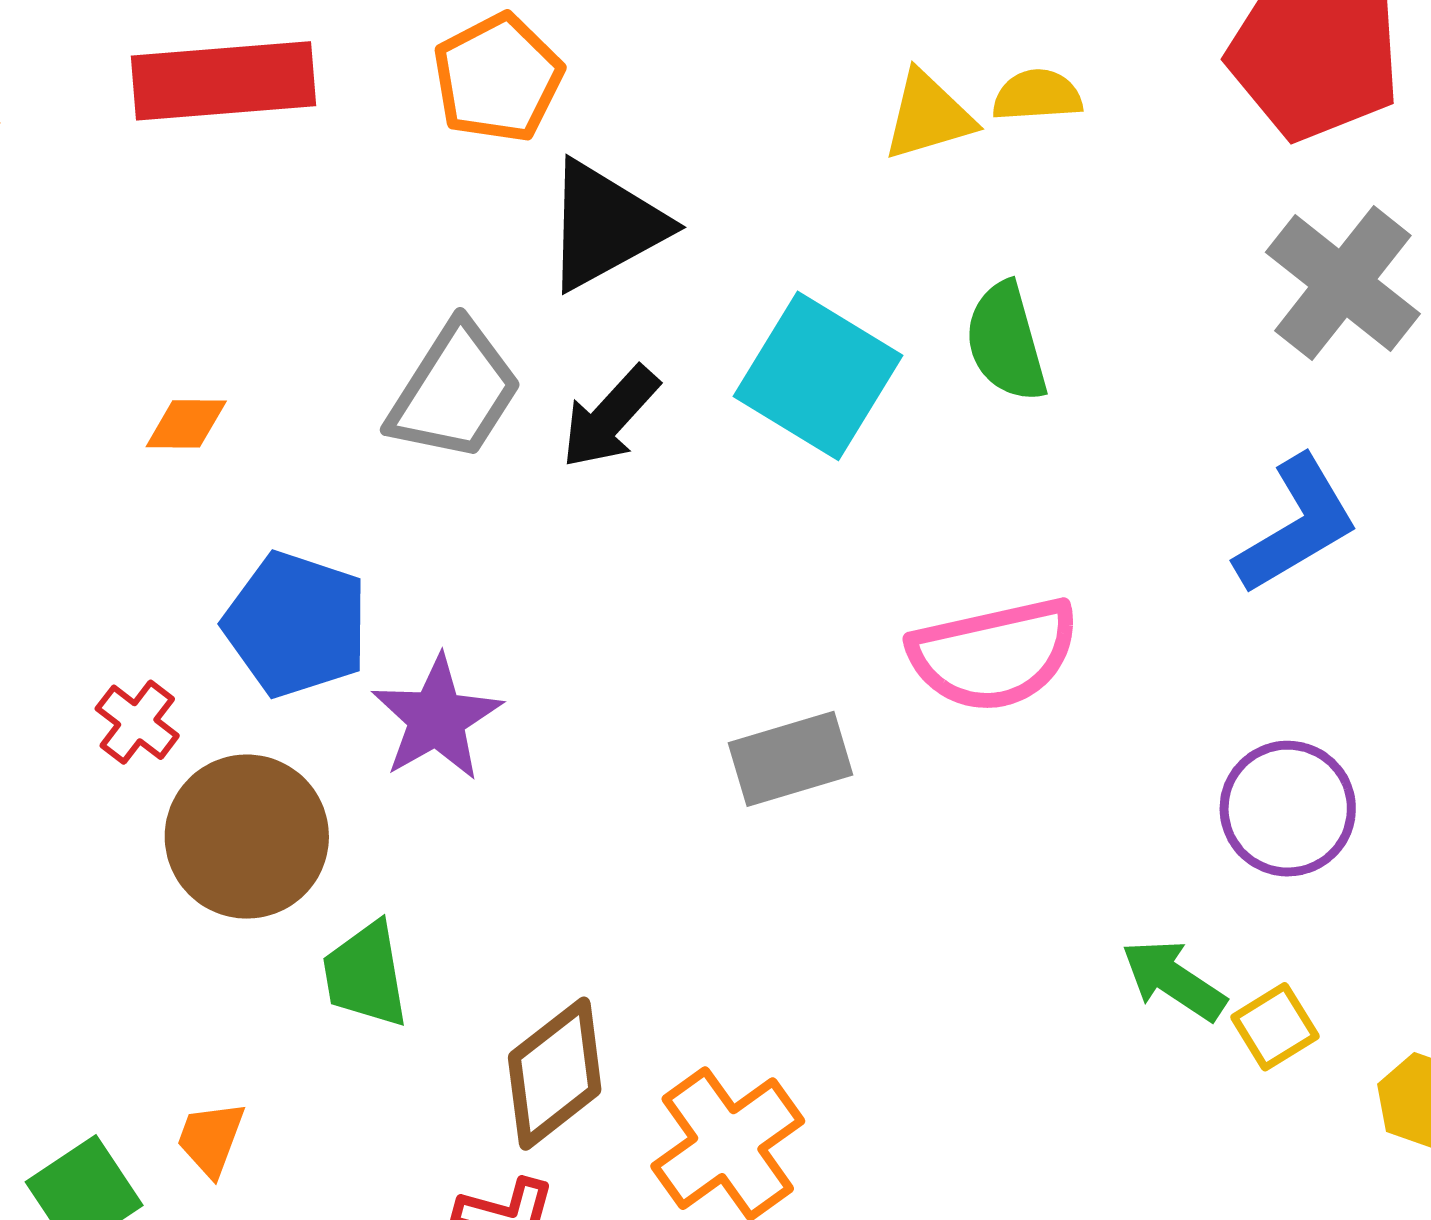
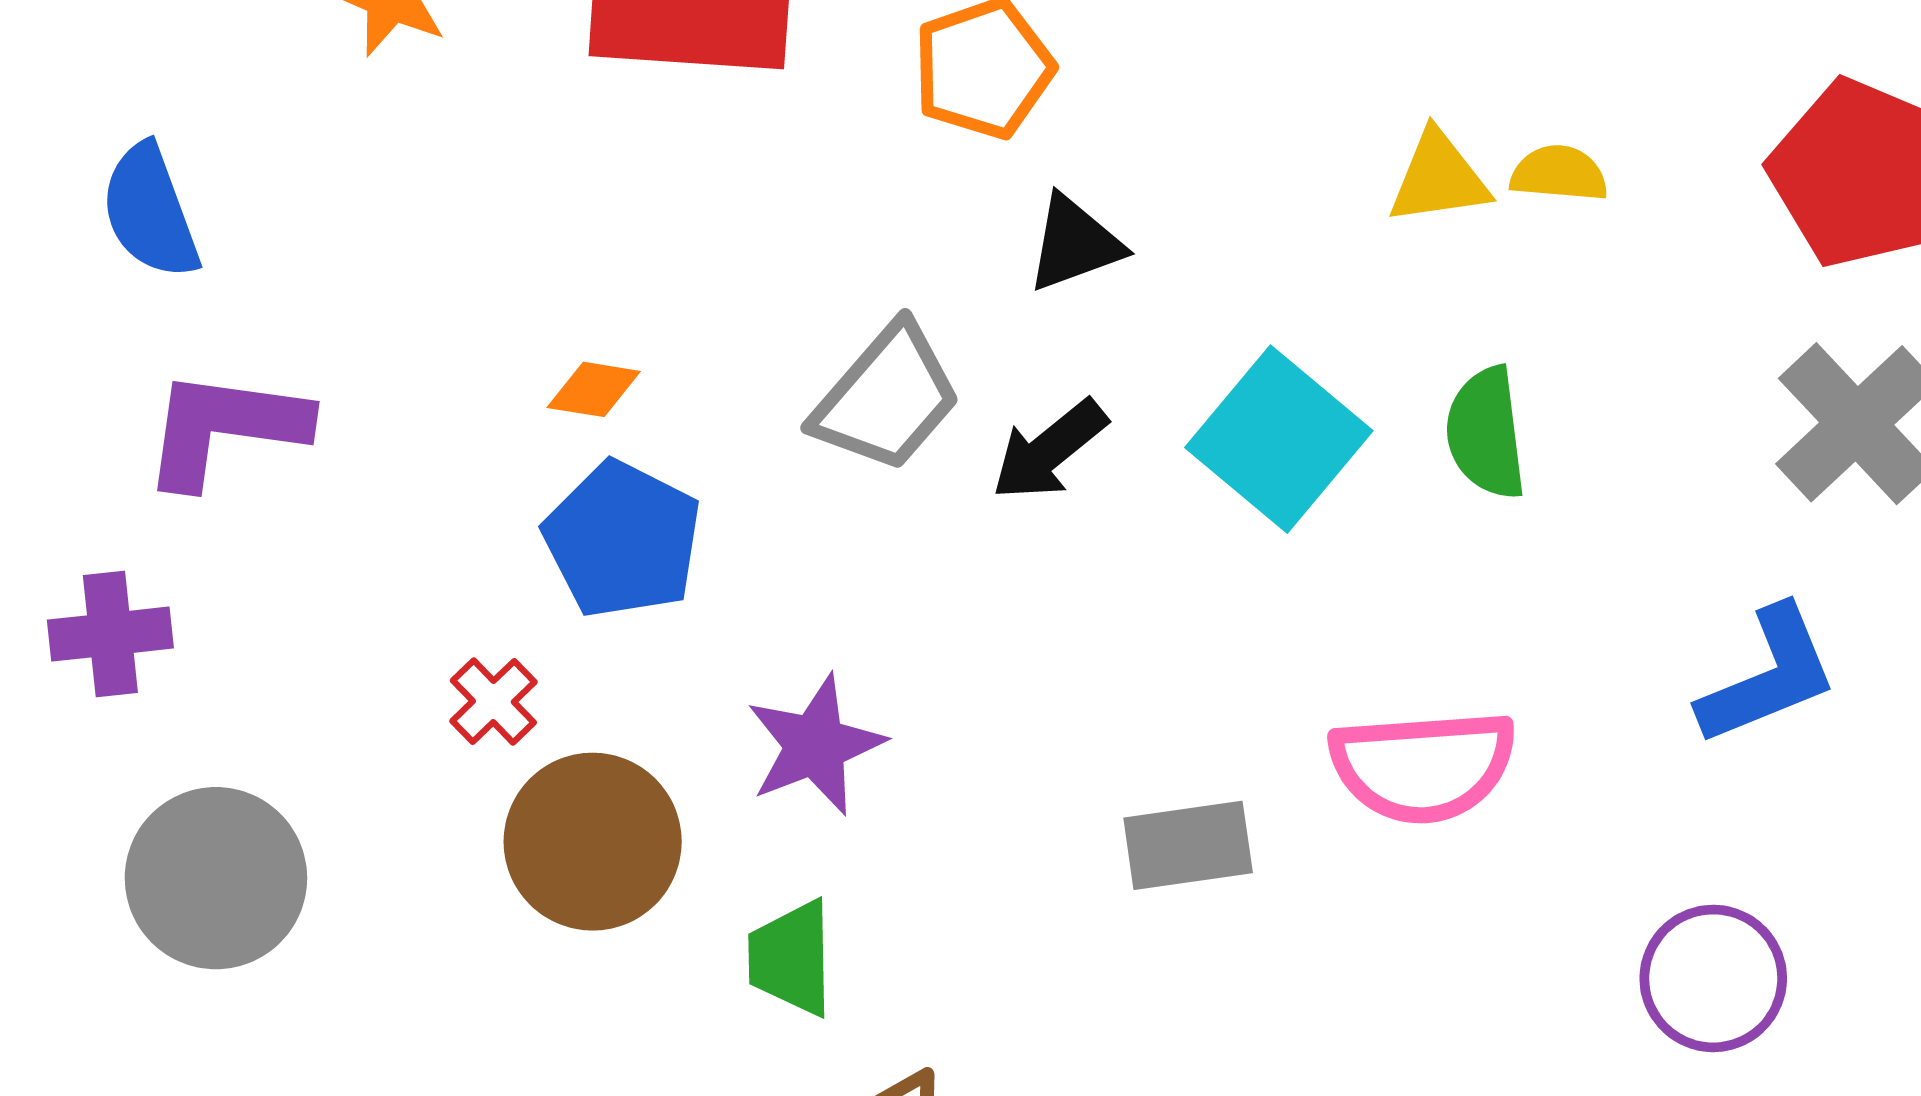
black triangle: (605, 225) -> (1075, 244), size x0.7
blue pentagon: (296, 624) -> (623, 540), moved
green trapezoid: (366, 975) -> (791, 958), moved

